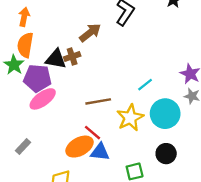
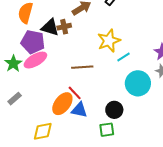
green star: (14, 65) -> (13, 64), moved
yellow star: (130, 118) -> (109, 41), moved
orange ellipse: (80, 147) -> (62, 104), turned -30
black circle: (166, 154) -> (114, 110), moved

